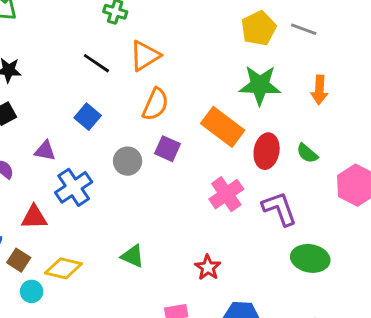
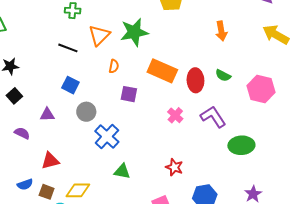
green star: (260, 85) -> (134, 32), moved
orange semicircle: (155, 104) -> (114, 66), size x0.6
gray circle: (128, 161) -> (86, 112), moved
blue cross: (74, 187) -> (107, 137), moved
pink cross: (226, 194) -> (175, 115), size x0.7

